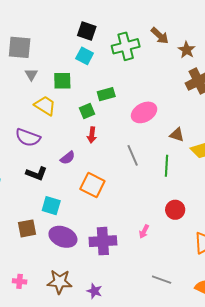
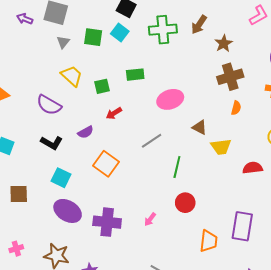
brown arrow: (160, 36) -> (199, 25), turned 72
green square: (62, 81) -> (93, 37), moved
green square: (87, 111) -> (102, 86), moved
red arrow: (92, 135) -> (114, 113), turned 42
gray line: (133, 155) -> (152, 141), turned 70
green line: (167, 166) -> (177, 167), moved
brown square: (27, 228) -> (19, 194), moved
pink cross: (20, 281) -> (16, 249), turned -32

